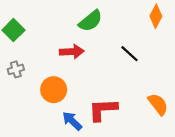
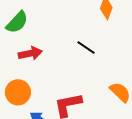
green semicircle: (90, 21) -> (17, 22), moved

